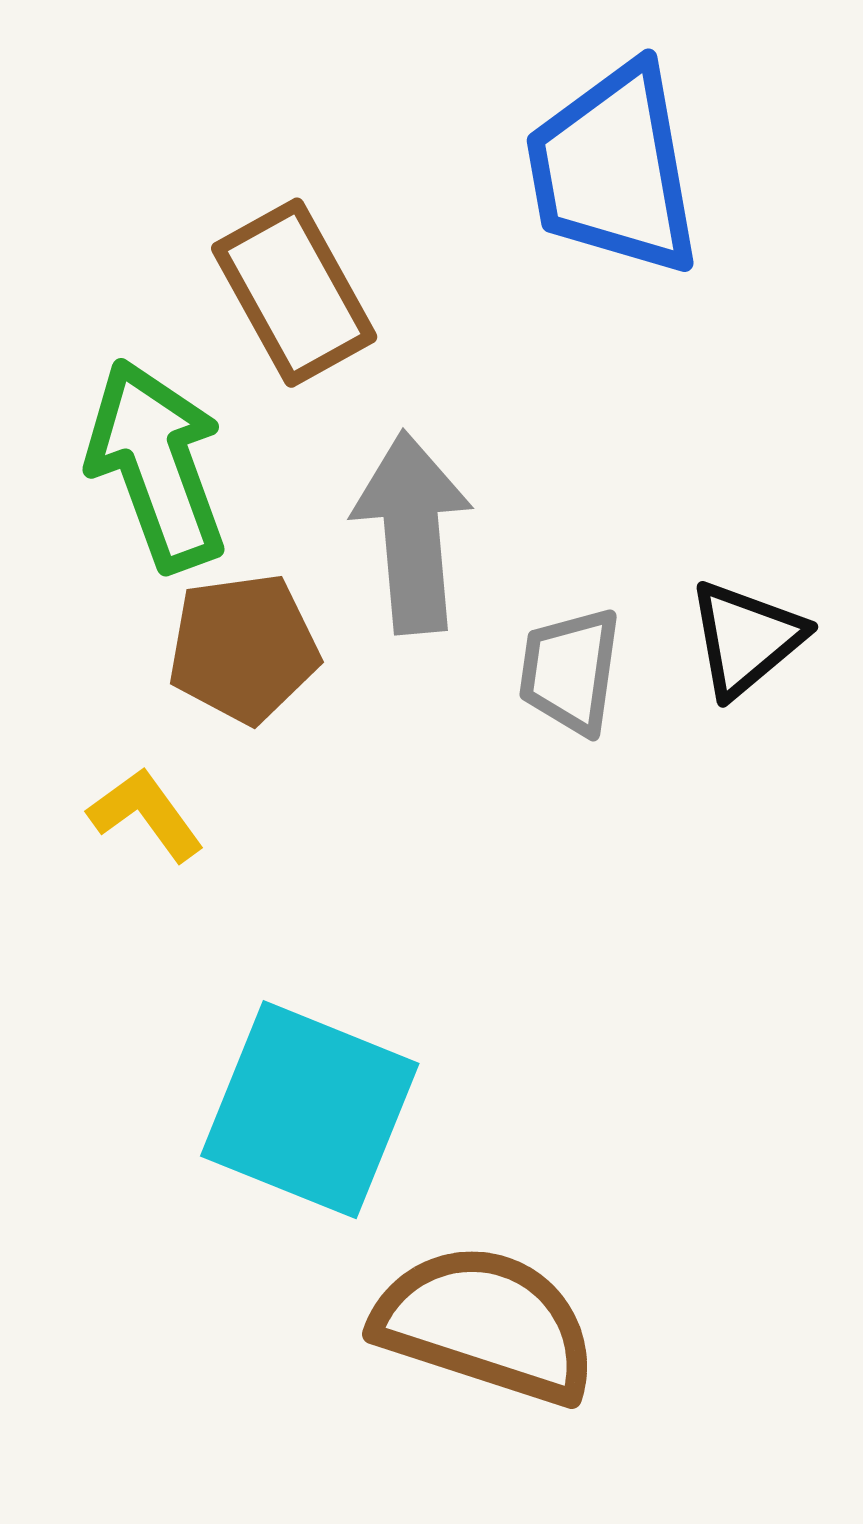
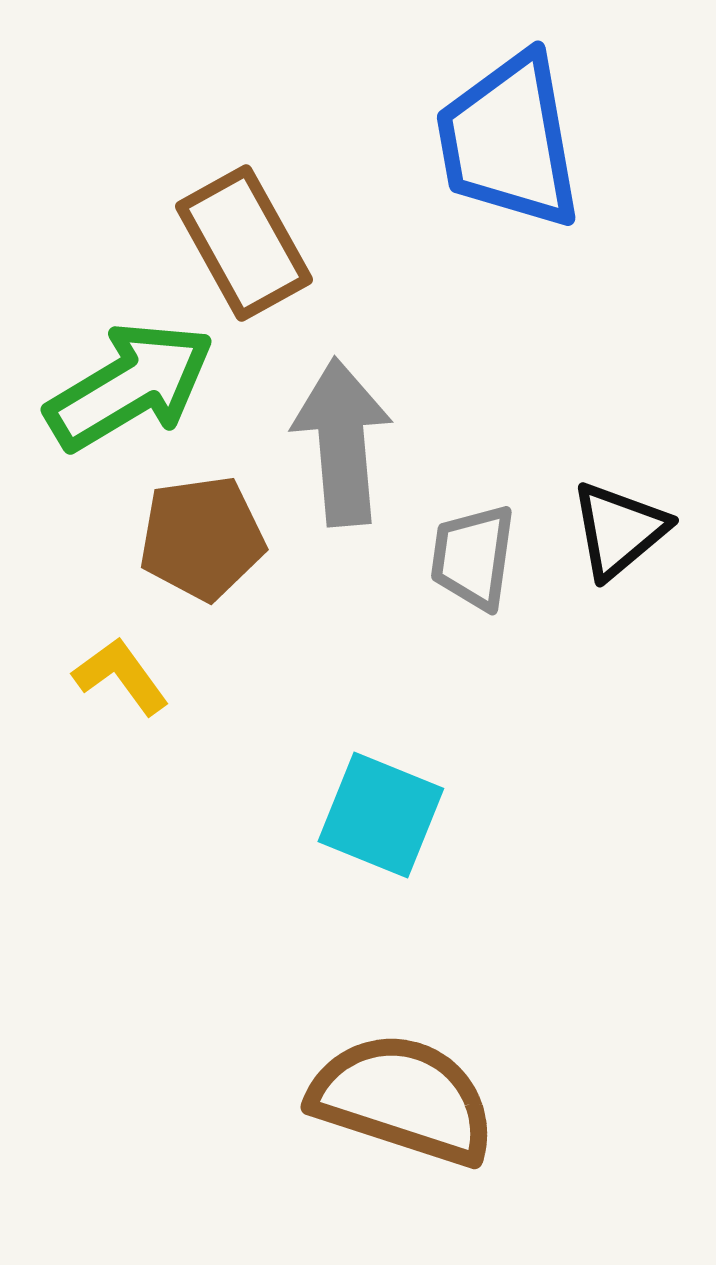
green arrow: (157, 465) -> (130, 386), turned 79
cyan square: (310, 1110) -> (381, 815), moved, size x0.7

